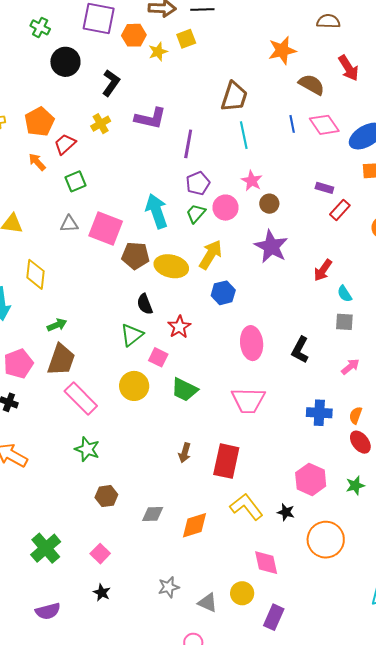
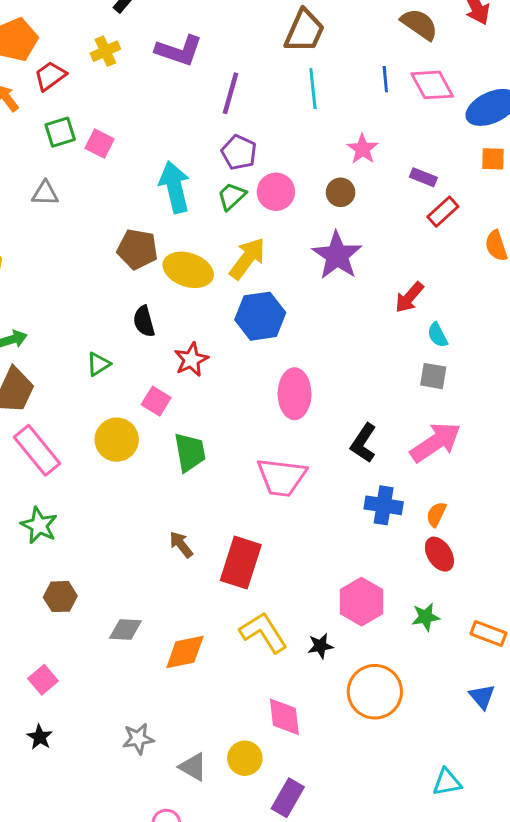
pink star: (252, 181) -> (362, 149), moved
purple pentagon: (198, 183) -> (239, 152), turned -30
pink square: (106, 229) -> (100, 144), moved, size x0.6
blue hexagon: (223, 293) -> (260, 316), size x1.4
green triangle: (132, 335) -> (98, 364), moved, size x0.7
black L-shape: (300, 350) -> (364, 443), moved
pink arrow: (350, 367) -> (436, 442), size x1.8
green trapezoid: (184, 390) -> (190, 452), turned -132
brown arrow: (185, 453) -> (181, 545), turned 120
black star: (286, 512) -> (320, 646), turned -30

